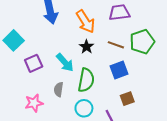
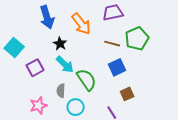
black star: (87, 47) -> (60, 44), moved
green semicircle: (86, 80) -> (86, 80), turned -40
cyan circle: (84, 108) -> (76, 107), moved

